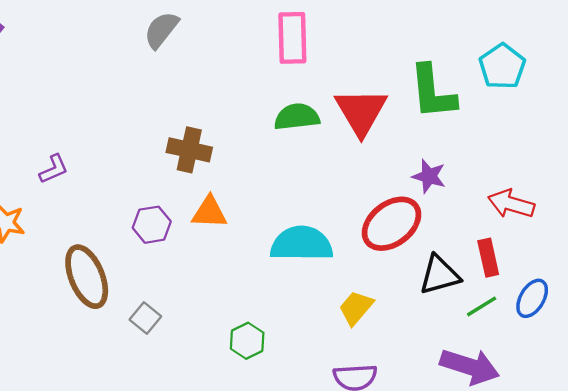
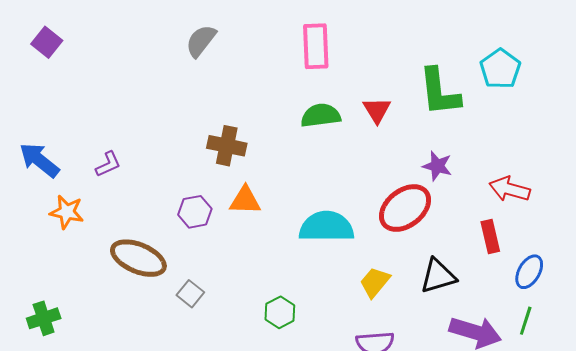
red triangle: (361, 112) -> (377, 110), size x0.6
black triangle: (440, 275) -> (438, 276), moved
brown ellipse: (87, 277) -> (138, 258), turned -44
green line: (482, 306) -> (526, 321), moved, turned -40

